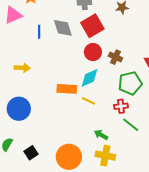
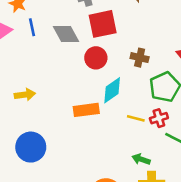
red square: (92, 26) -> (103, 24), turned 30
blue line: (39, 32) -> (32, 27), moved
red circle: (93, 52) -> (96, 58), moved
yellow line: (88, 101) -> (136, 118), moved

